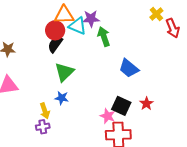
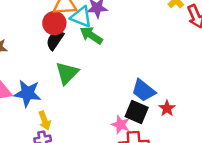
green arrow: (104, 37) -> (91, 35), moved, turned -36
blue trapezoid: (129, 68) -> (144, 90), moved
blue star: (62, 98) -> (27, 93), moved, size x1.6

